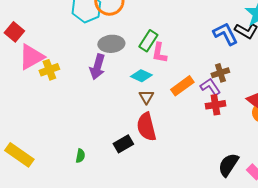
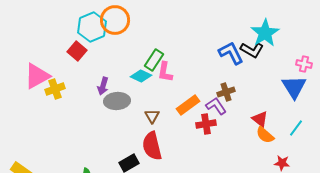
red square: (14, 32) -> (77, 51), moved
gray ellipse: (111, 44) -> (117, 101), moved
purple arrow: (97, 67) -> (103, 86), size x0.7
cyan diamond: (141, 76) -> (141, 76), moved
red cross: (215, 105) -> (206, 124), moved

